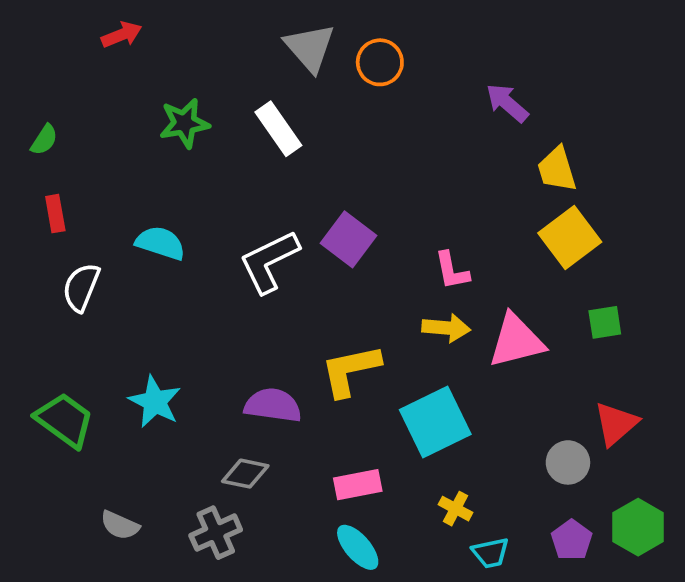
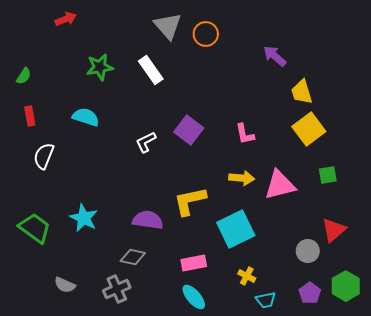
cyan semicircle: (160, 243) -> (86, 117), moved
white L-shape: (269, 261) -> (146, 142), size x0.6
pink L-shape: (452, 271) -> (245, 134), moved

